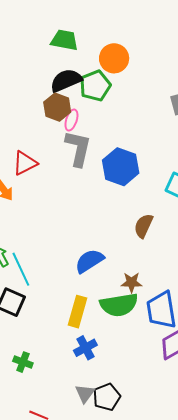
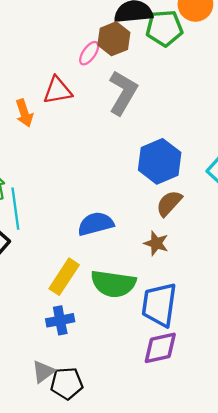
pink ellipse: (71, 120) -> (89, 53), moved
blue hexagon: (121, 167) -> (160, 161), moved
brown star: (131, 282) -> (156, 243), moved

